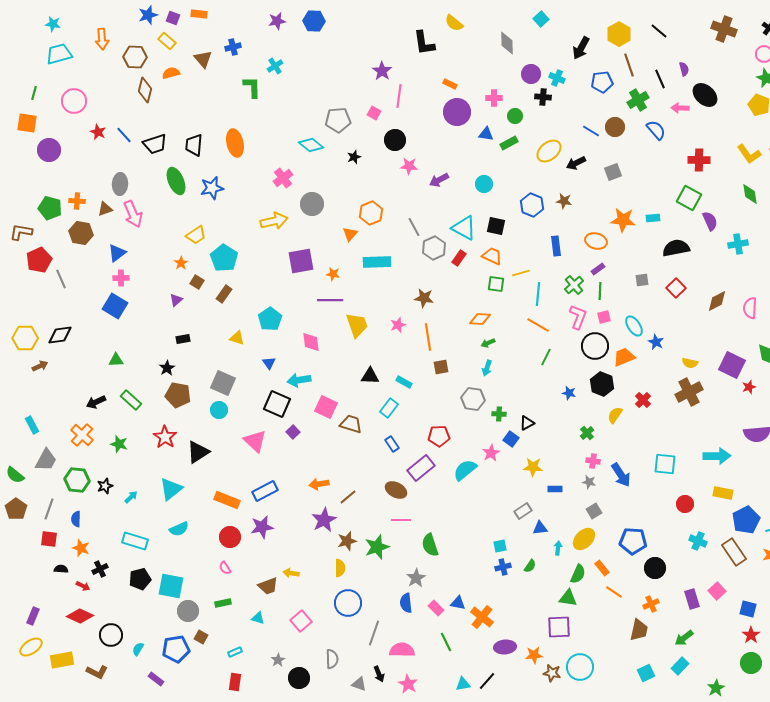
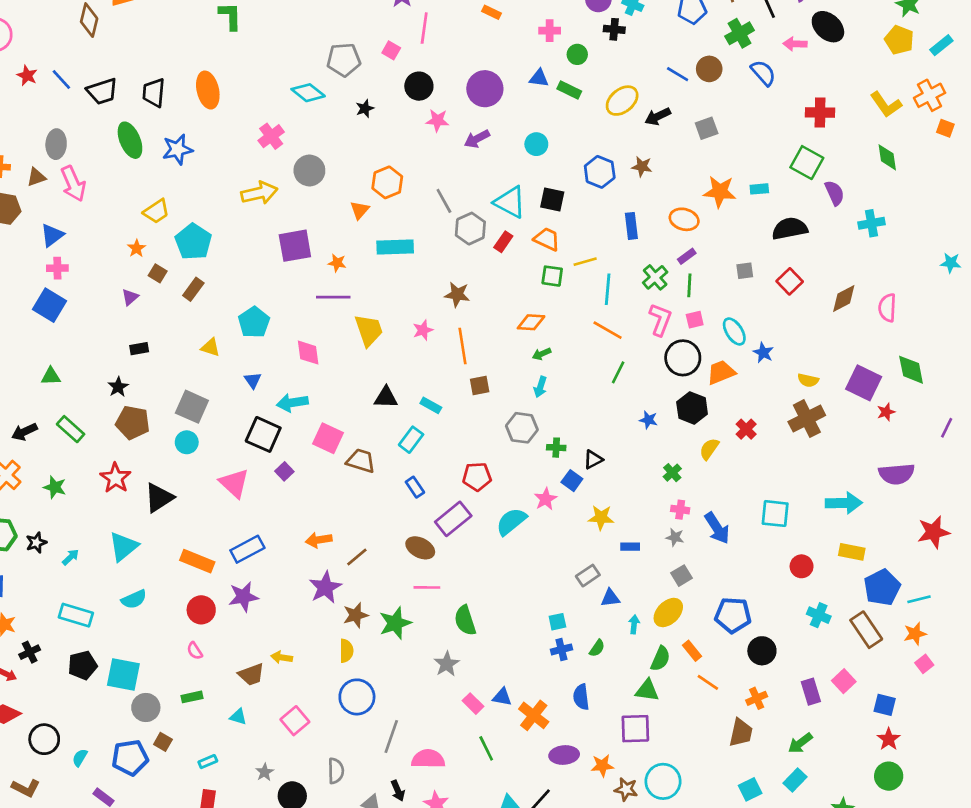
purple circle: (457, 112) -> (485, 89), moved
green rectangle: (509, 143) -> (569, 90), turned 54
blue semicircle: (406, 603) -> (581, 697), moved

